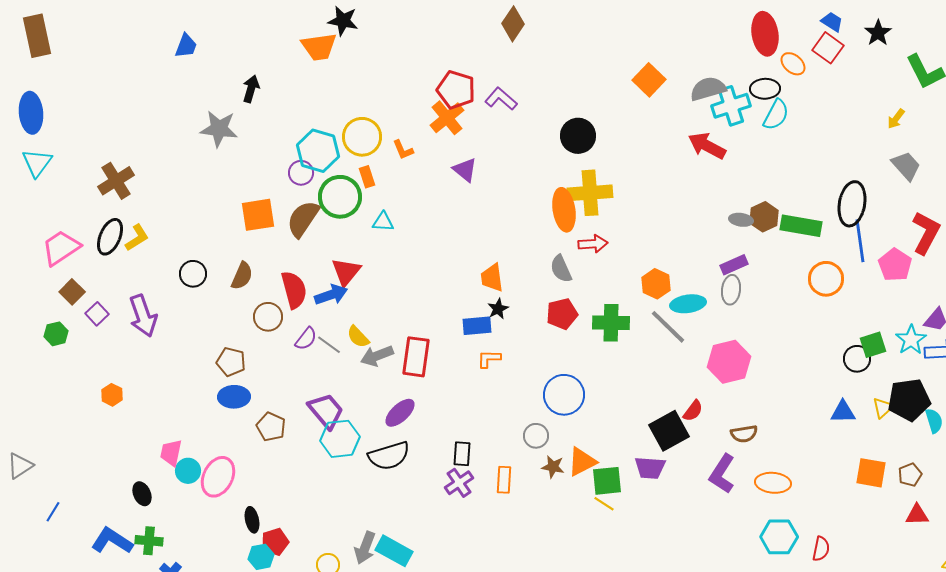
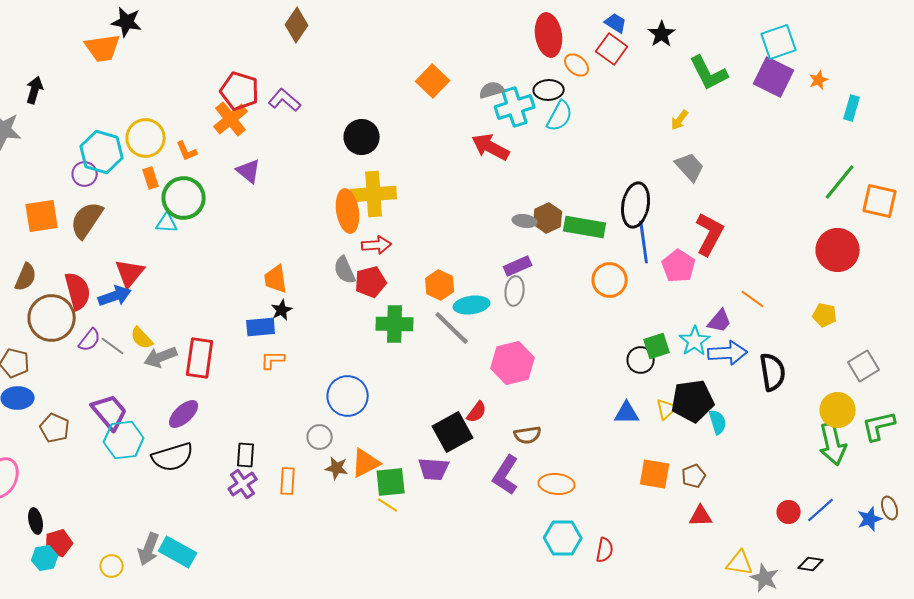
gray semicircle: (708, 89) -> (492, 90), size x0.7
green circle: (340, 197) -> (184, 198), moved
red pentagon: (562, 314) -> (371, 282), moved
brown circle: (268, 317) -> (52, 318), size x1.6

